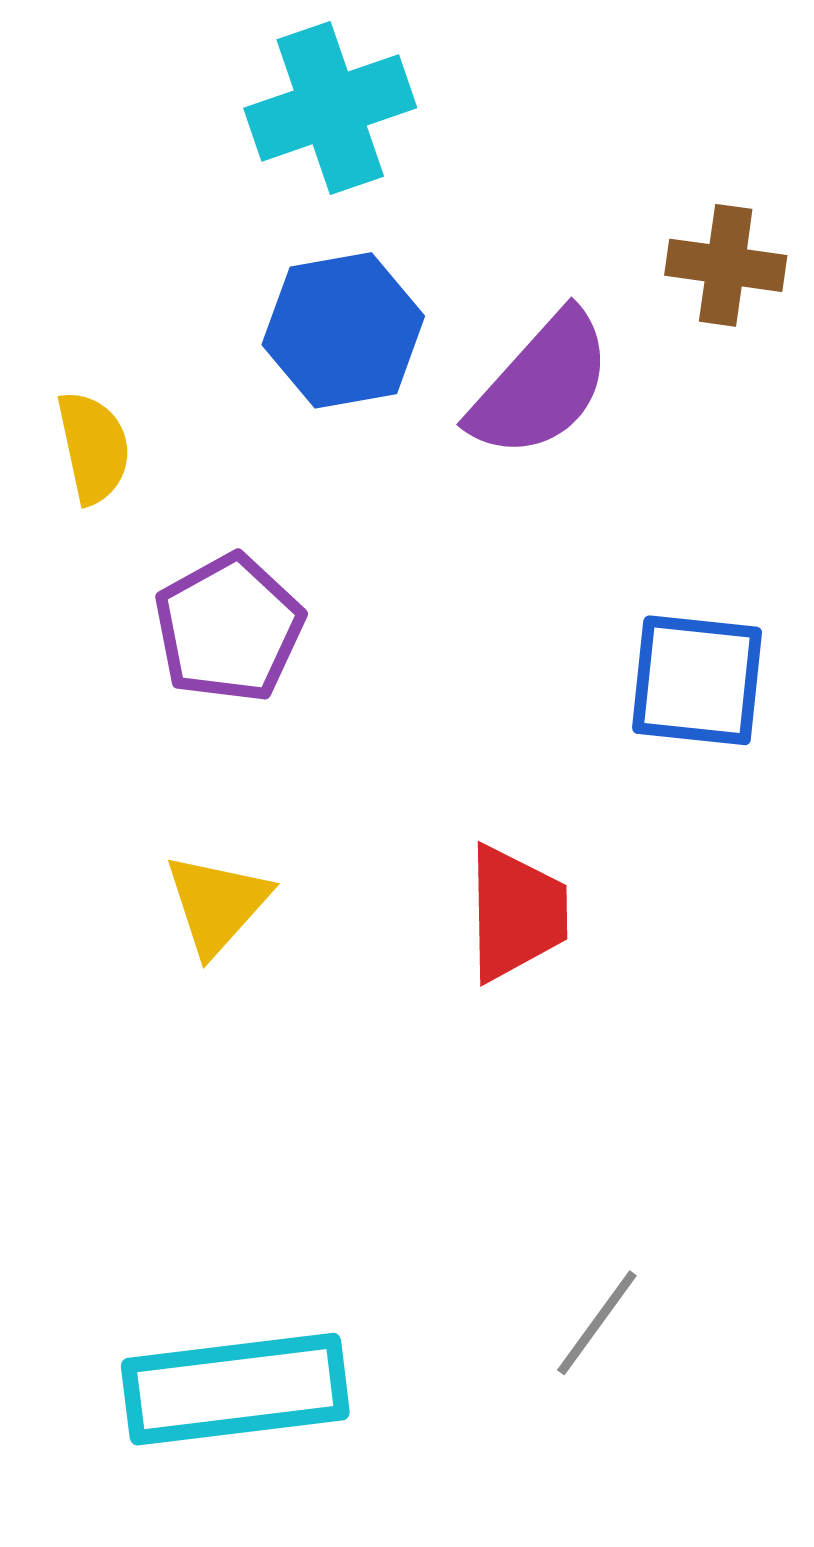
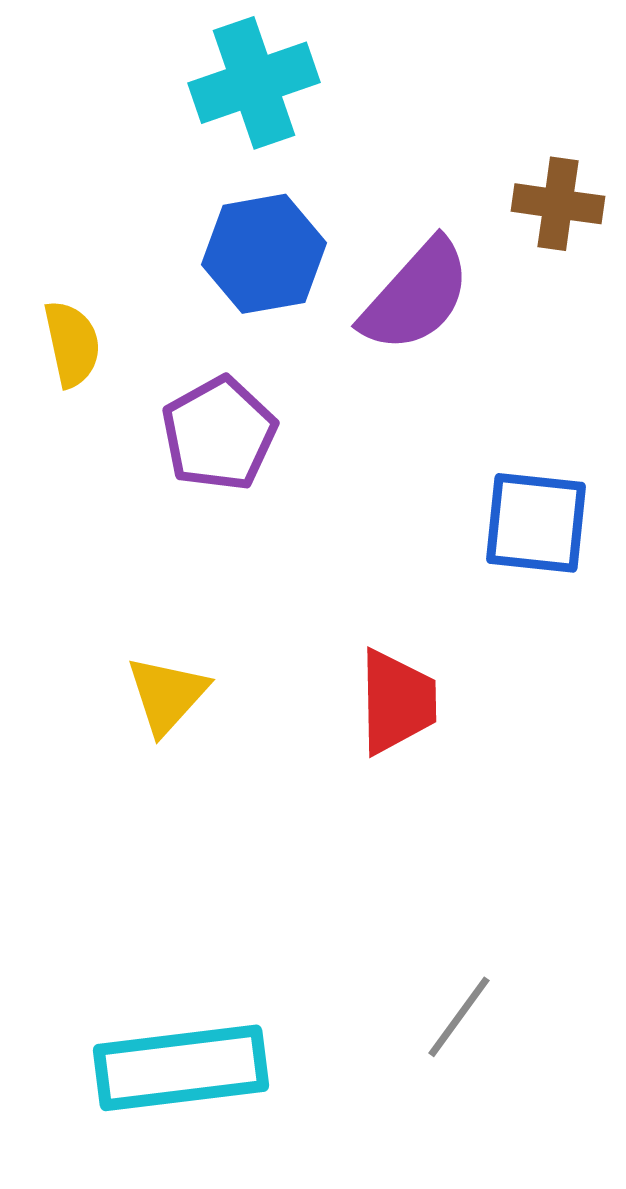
purple pentagon: (229, 628) -> (219, 434), moved

